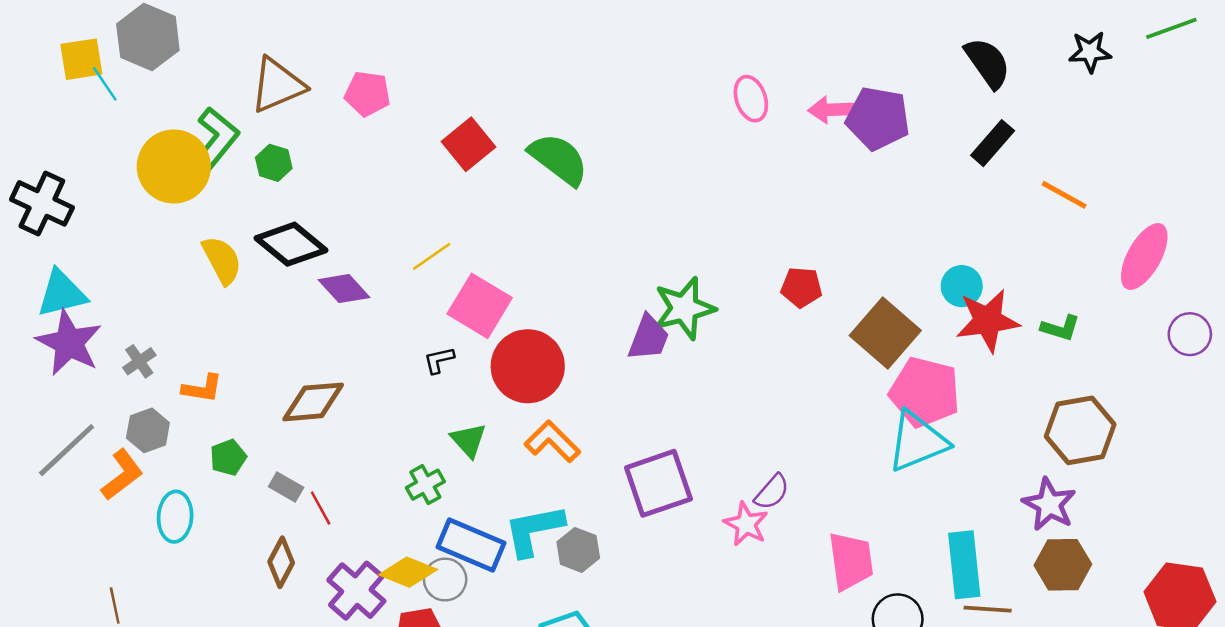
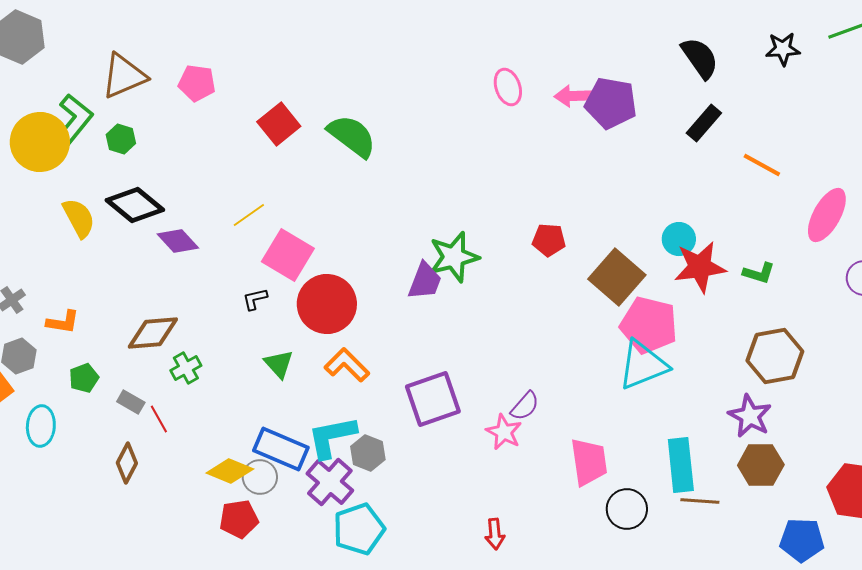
green cross: (425, 485) -> (186, 368), moved
purple cross: (356, 591) -> (330, 482), moved

